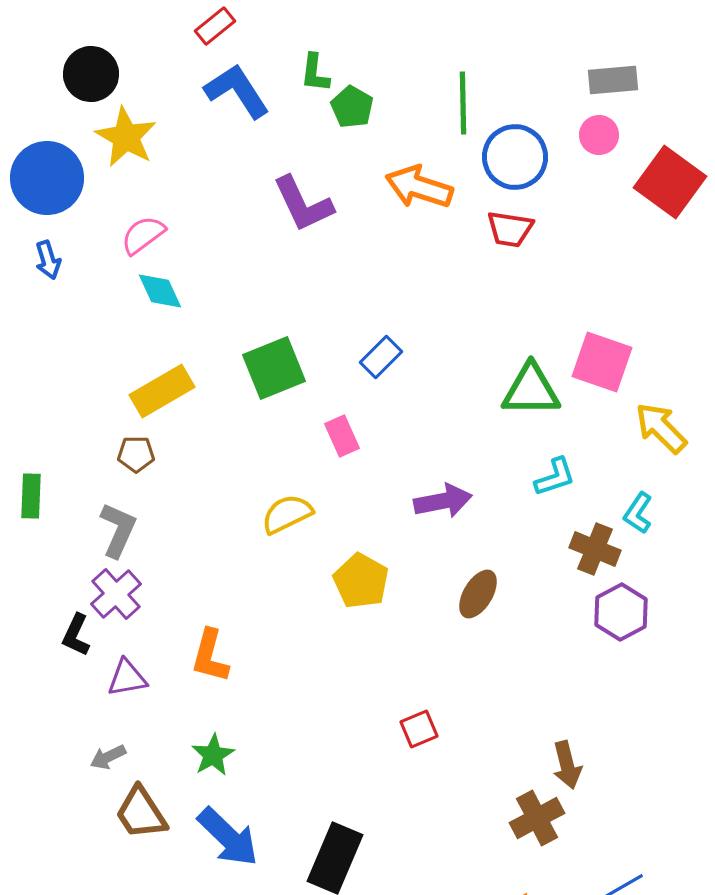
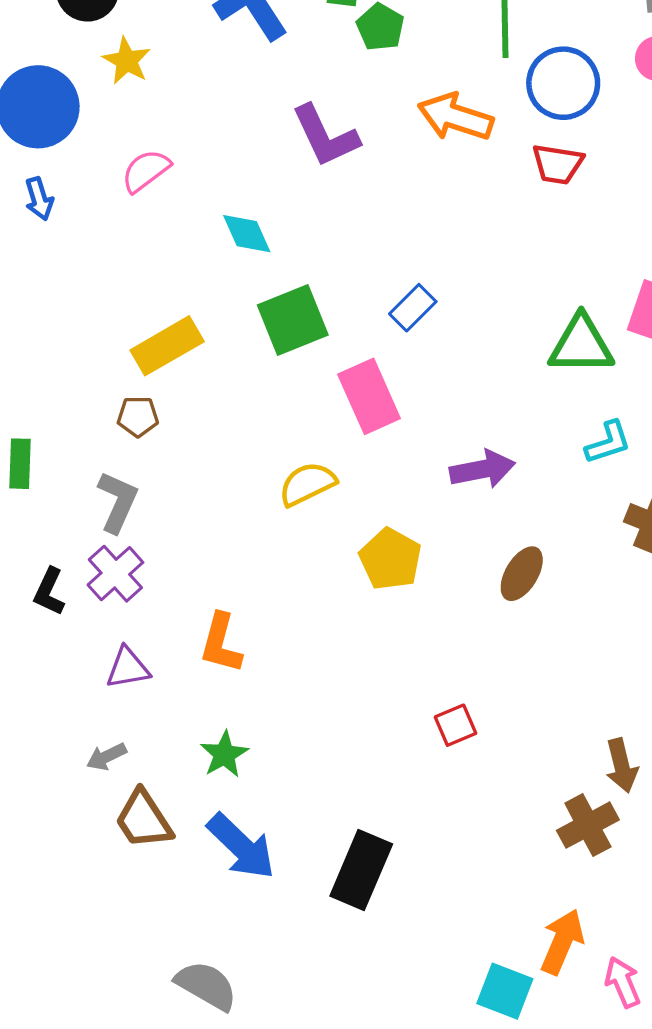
yellow star: (126, 137) -> (127, 61), size x0.7
cyan diamond: (160, 291) -> (247, 234), moved
pink rectangle: (342, 436) -> (369, 396), size x1.6
black L-shape: (76, 635) -> (49, 592), moved

